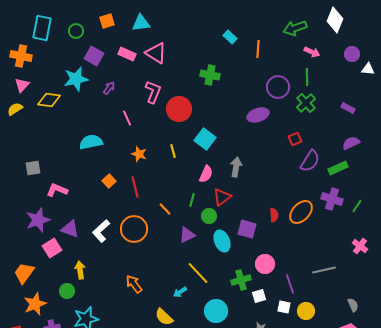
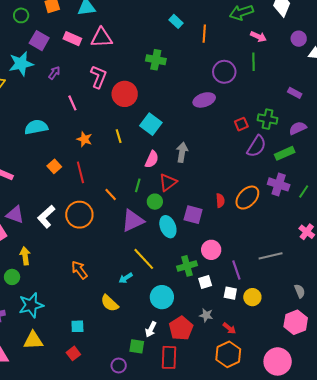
pink triangle: (156, 53) -> (102, 38), turned -35
green cross: (306, 103) -> (268, 119), moved, turned -36
purple triangle: (187, 235) -> (133, 221), size x1.4

